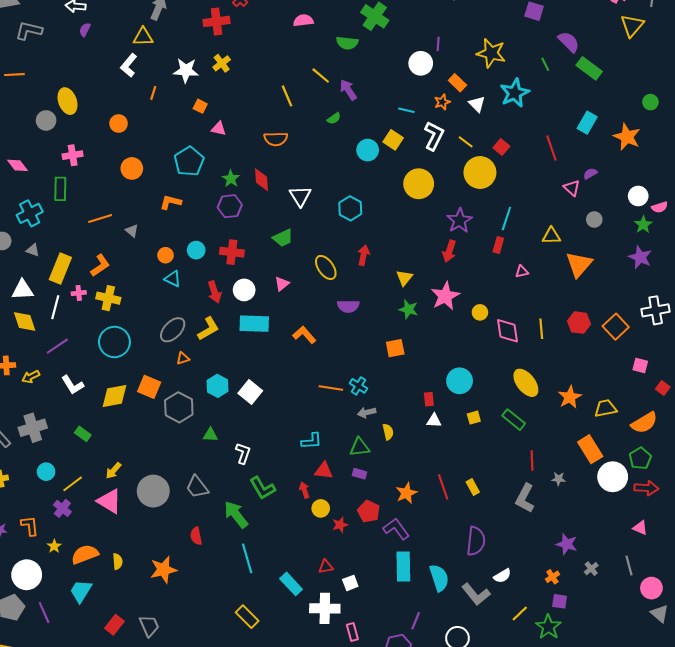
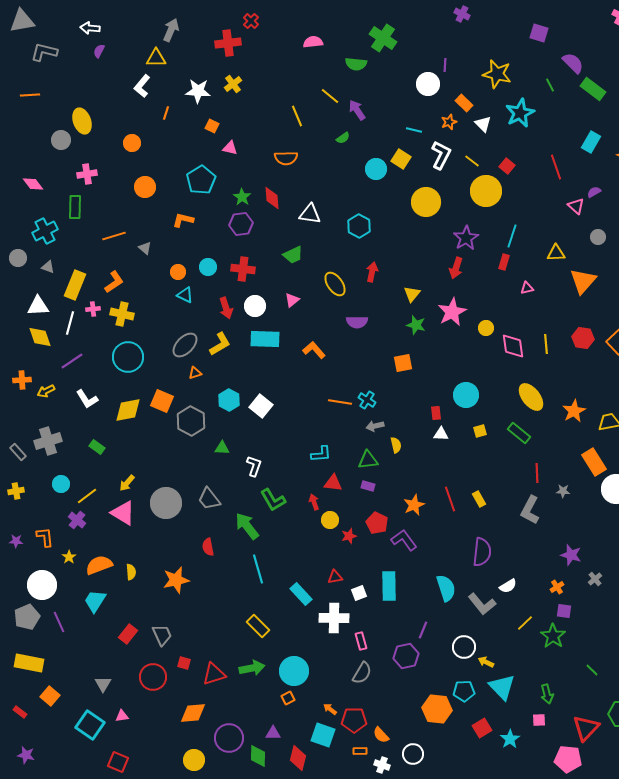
white triangle: (300, 196) -> (310, 214), turned -50
cyan rectangle: (403, 567) -> (389, 586), moved

